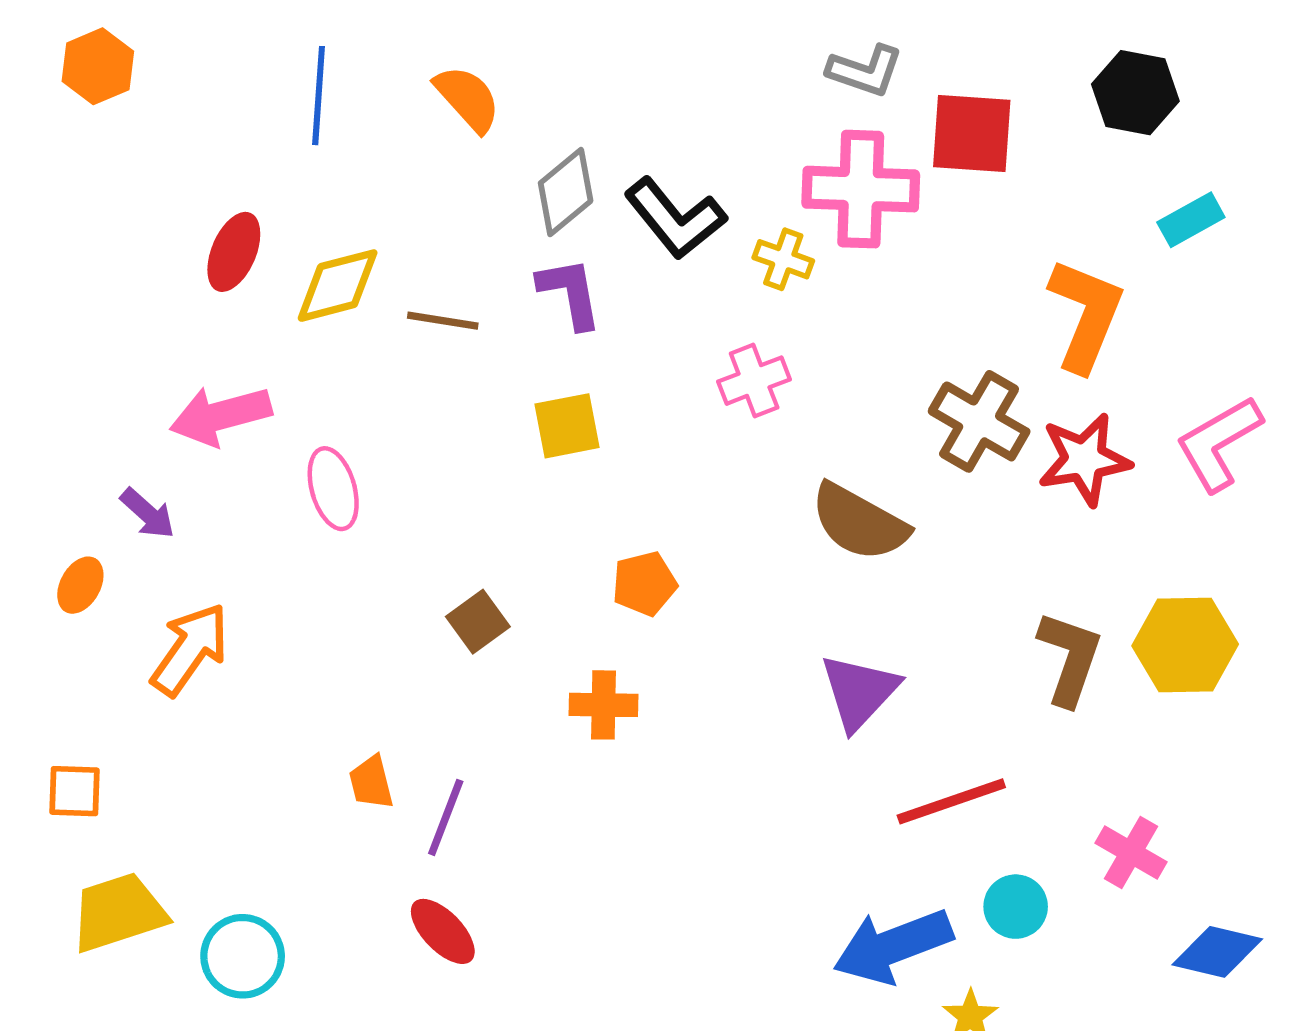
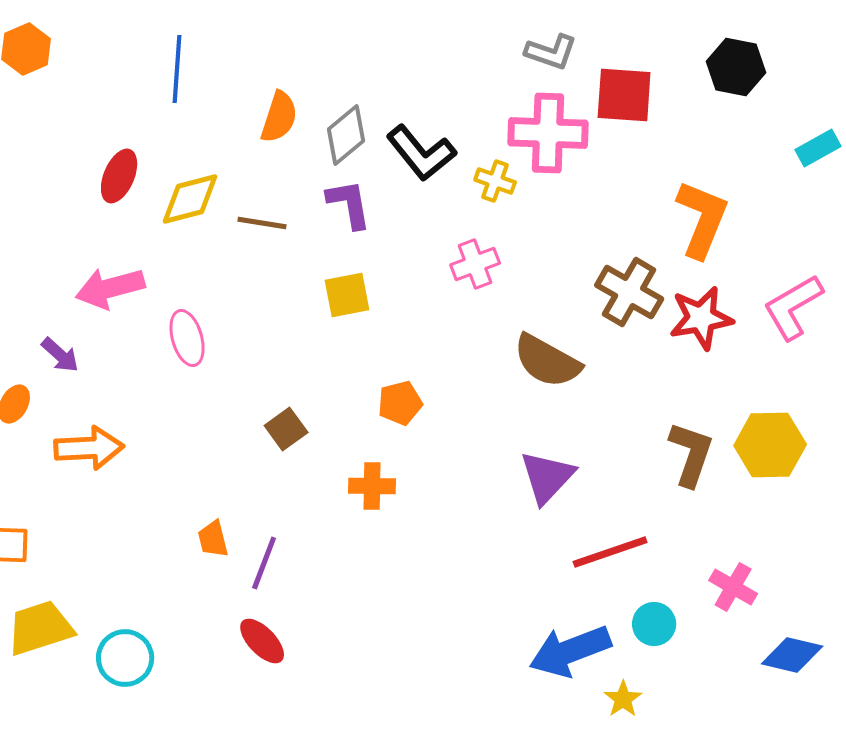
orange semicircle: (468, 98) -> (279, 117), moved, turned 60
cyan rectangle: (1191, 220) -> (818, 148), moved
orange arrow: (190, 649) -> (89, 448), turned 52

